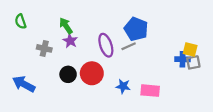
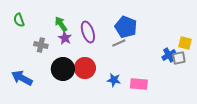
purple ellipse: (106, 45) -> (88, 32), moved
yellow square: (190, 50) -> (185, 43), moved
blue cross: (183, 59) -> (169, 55), turned -32
black circle: (68, 74) -> (63, 69), size x1.5

